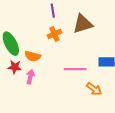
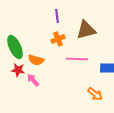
pink line: (75, 69) -> (77, 59), moved
pink arrow: (30, 77) -> (33, 80), turned -56

